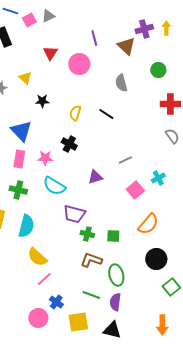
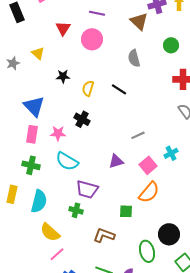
purple line: (94, 38) -> (97, 13), moved, turned -63
black star: (42, 101) -> (63, 76), moved
purple triangle: (95, 177) -> (116, 161), moved
orange semicircle: (148, 224) -> (149, 192), moved
green cross: (87, 234) -> (76, 210), moved
green ellipse: (116, 275) -> (147, 251), moved

